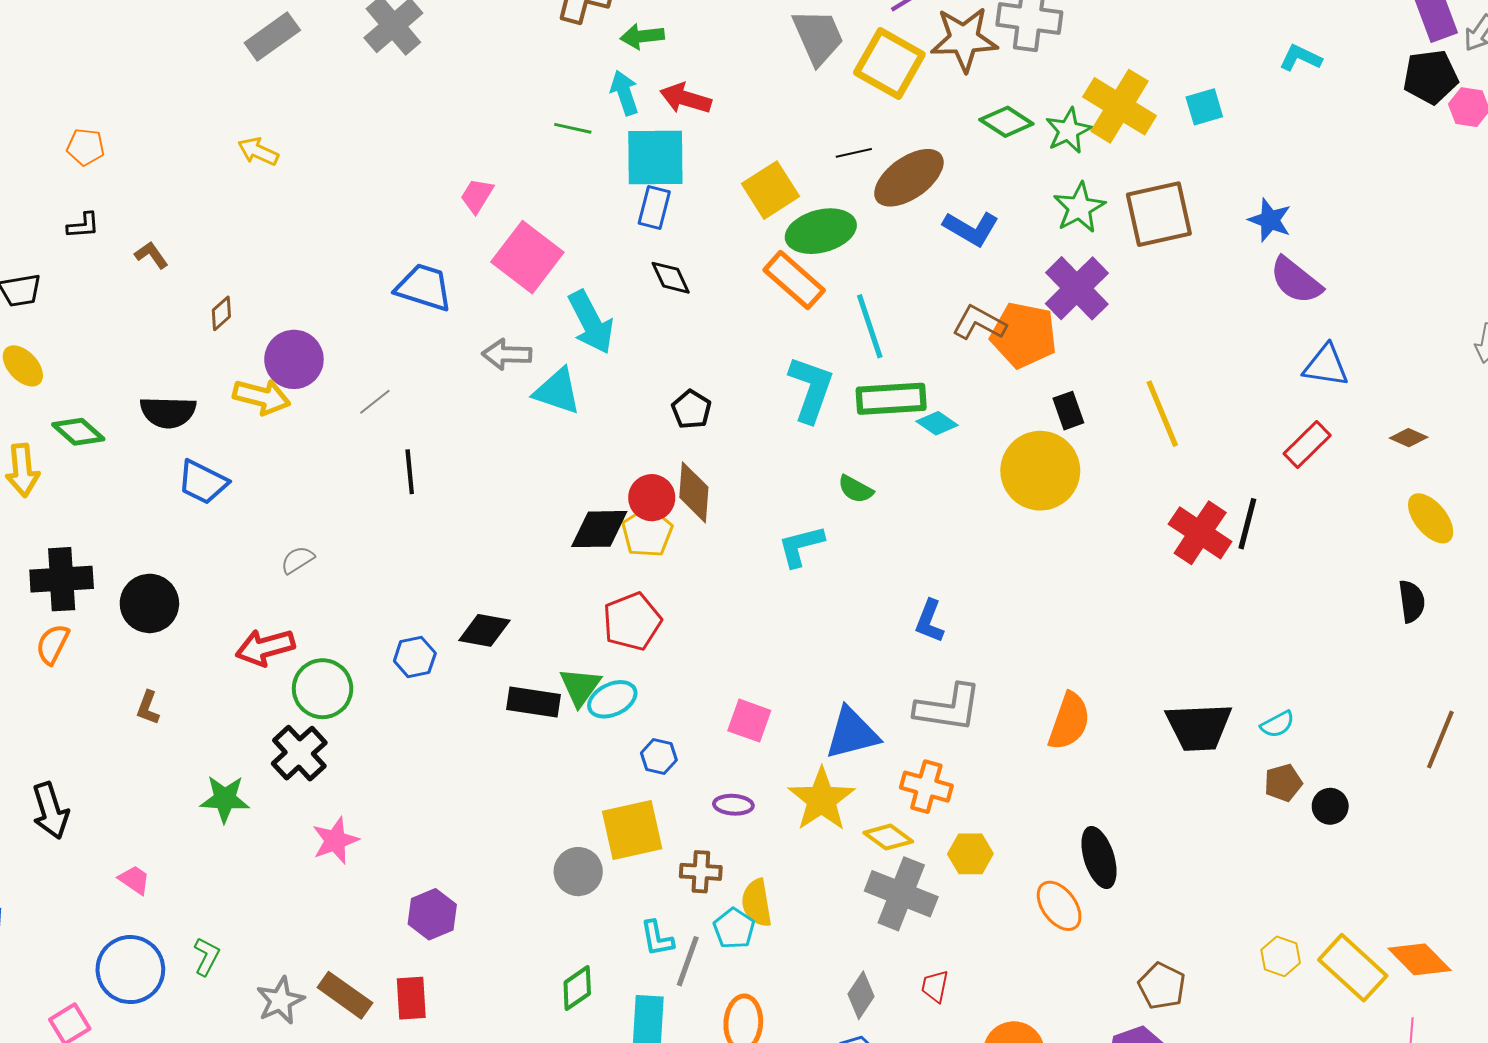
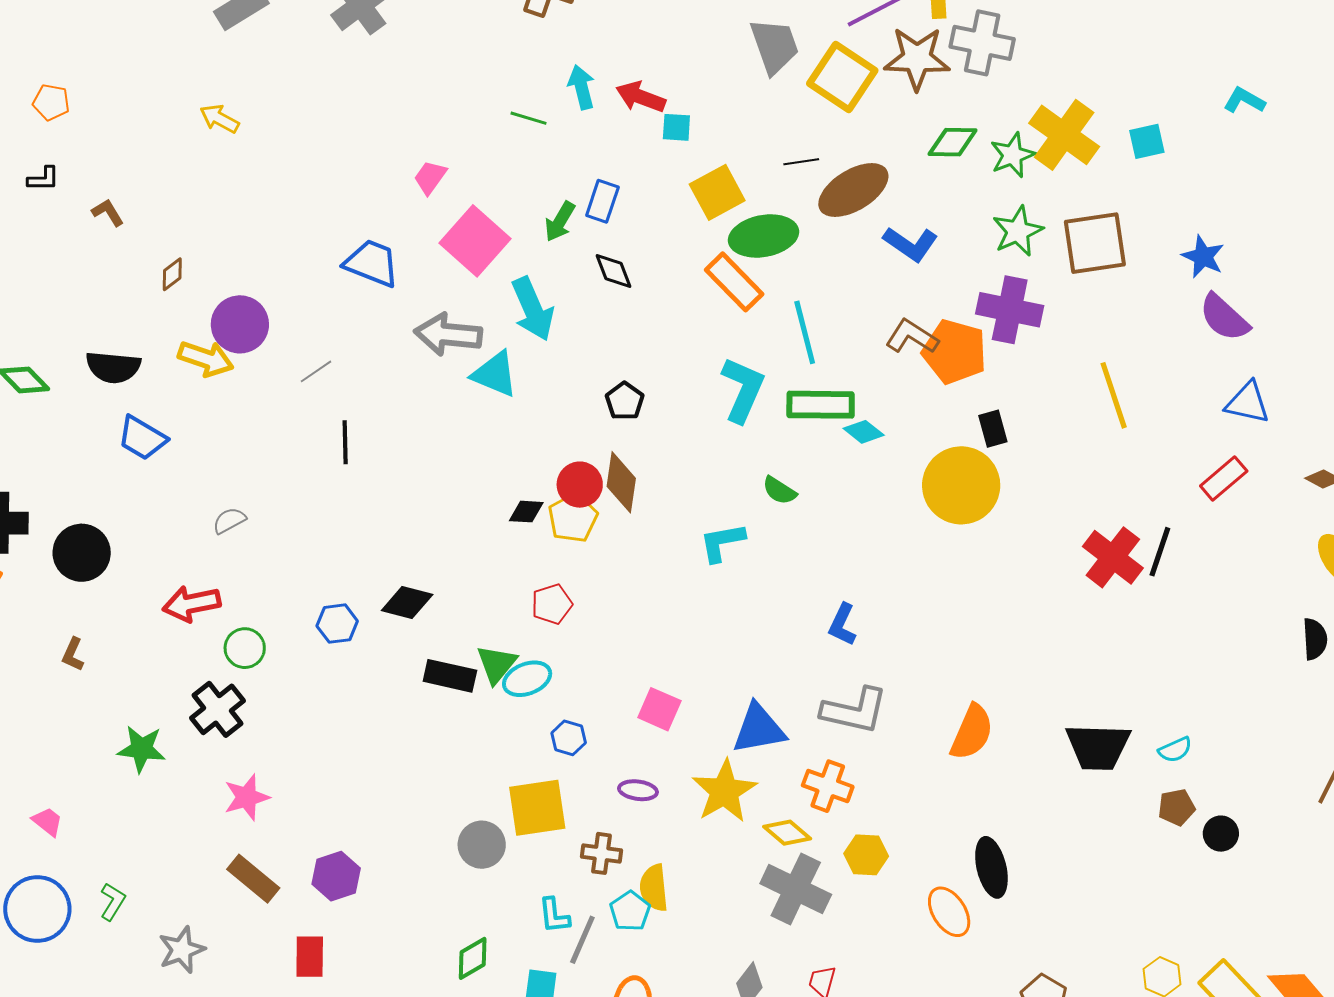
green arrow: (642, 36) -> (560, 221), moved, turned -57
green diamond: (1006, 122) -> (953, 142), turned -36
cyan square: (655, 157) -> (676, 127), moved, size x0.5
purple cross: (1077, 288) -> (1010, 310), turned -38
gray arrow: (507, 354) -> (448, 334), size x1.4
yellow line: (1162, 414) -> (1114, 395), moved
black diamond: (599, 529) -> (526, 512), size x0.6
red pentagon: (632, 621) -> (552, 604), size x0.7
green circle: (323, 689) -> (245, 648), size x0.7
brown rectangle: (345, 995) -> (253, 879), moved

